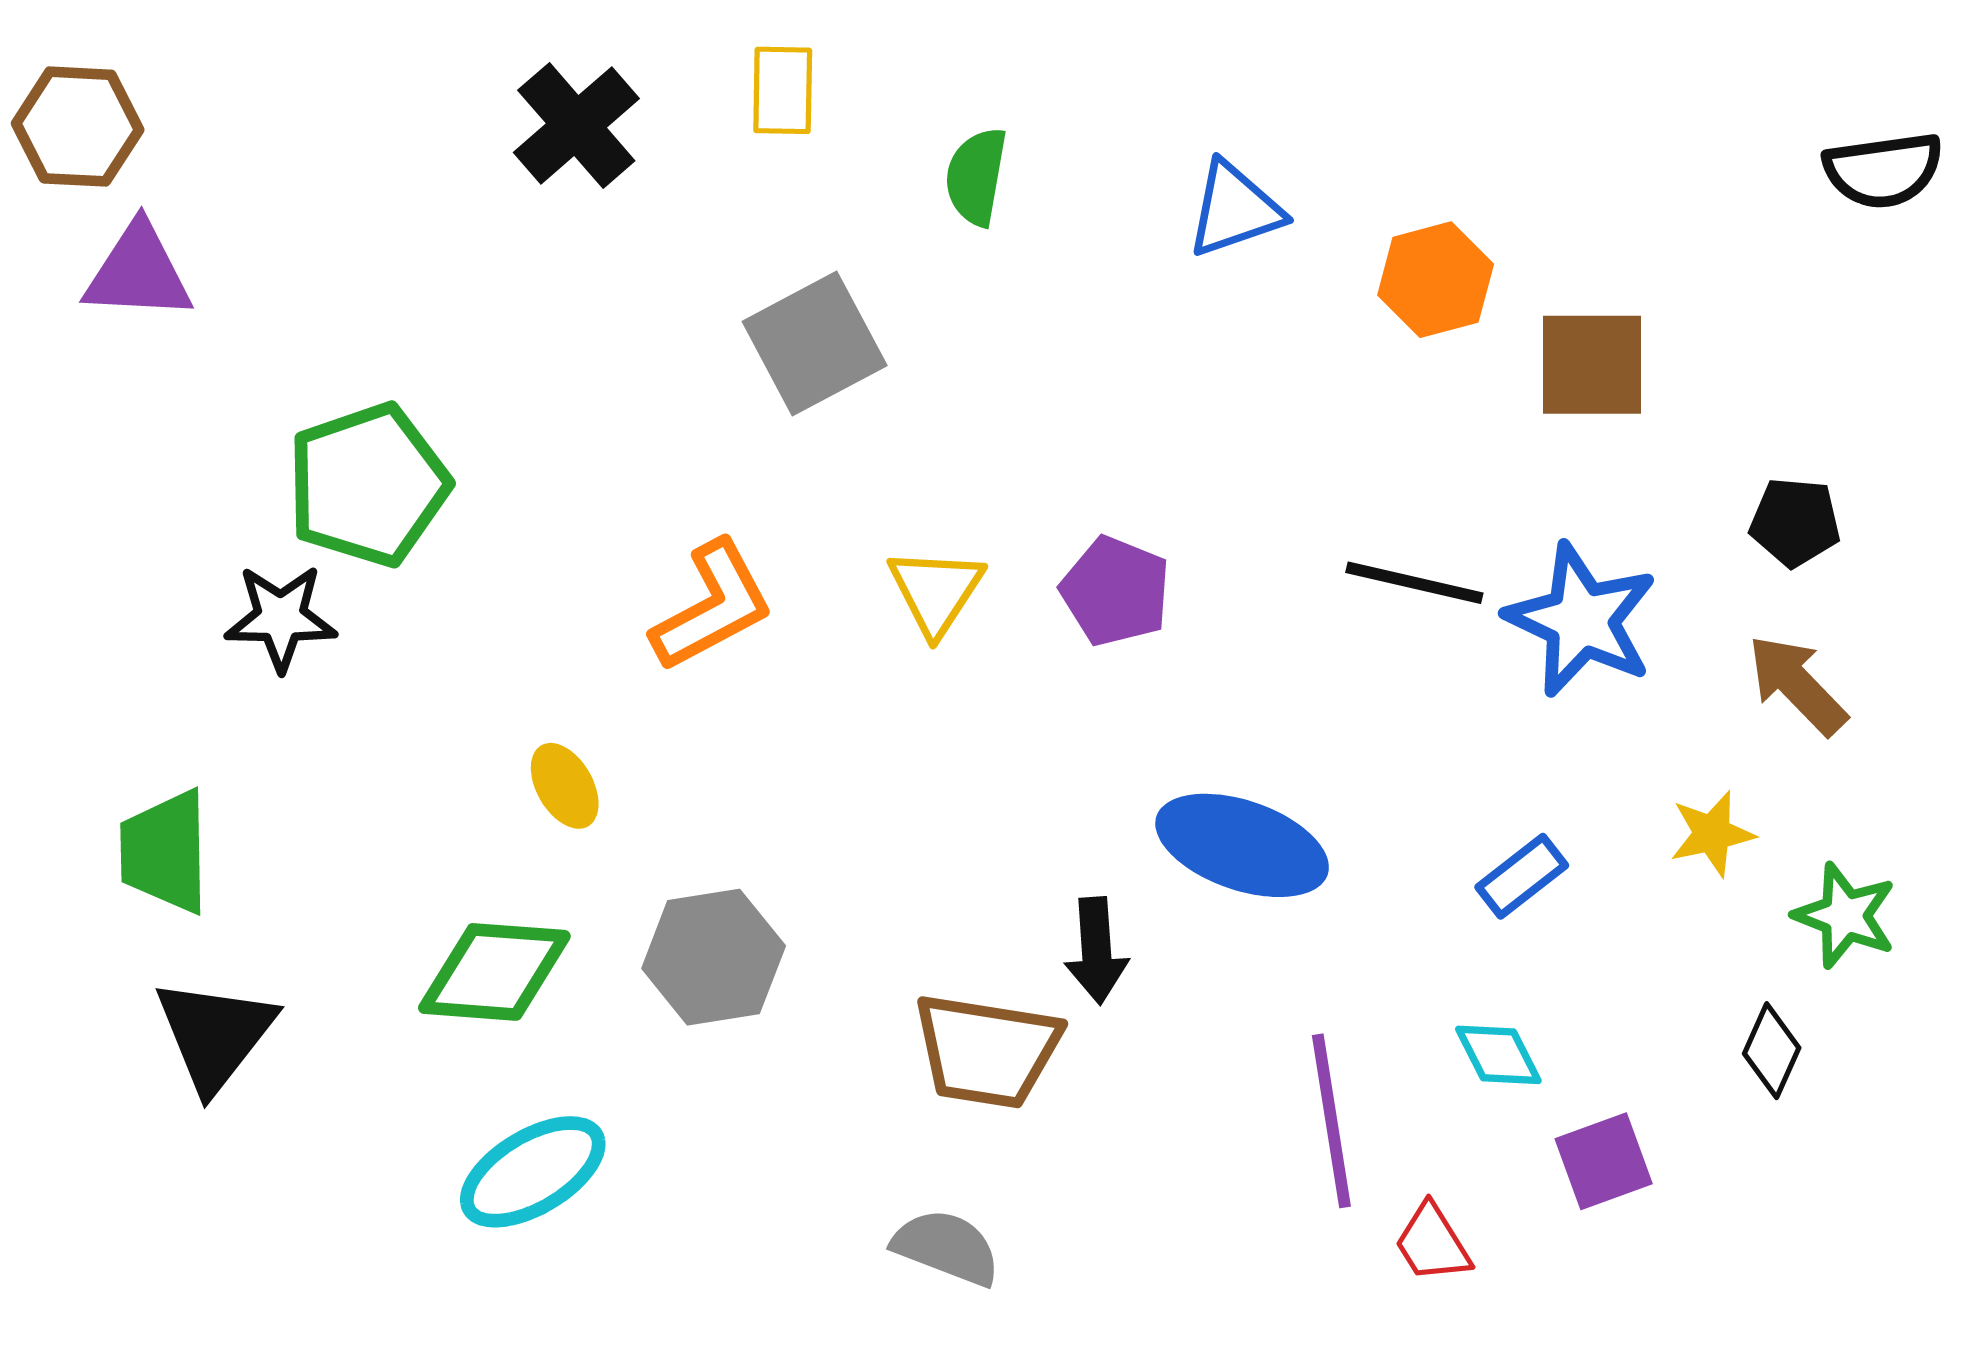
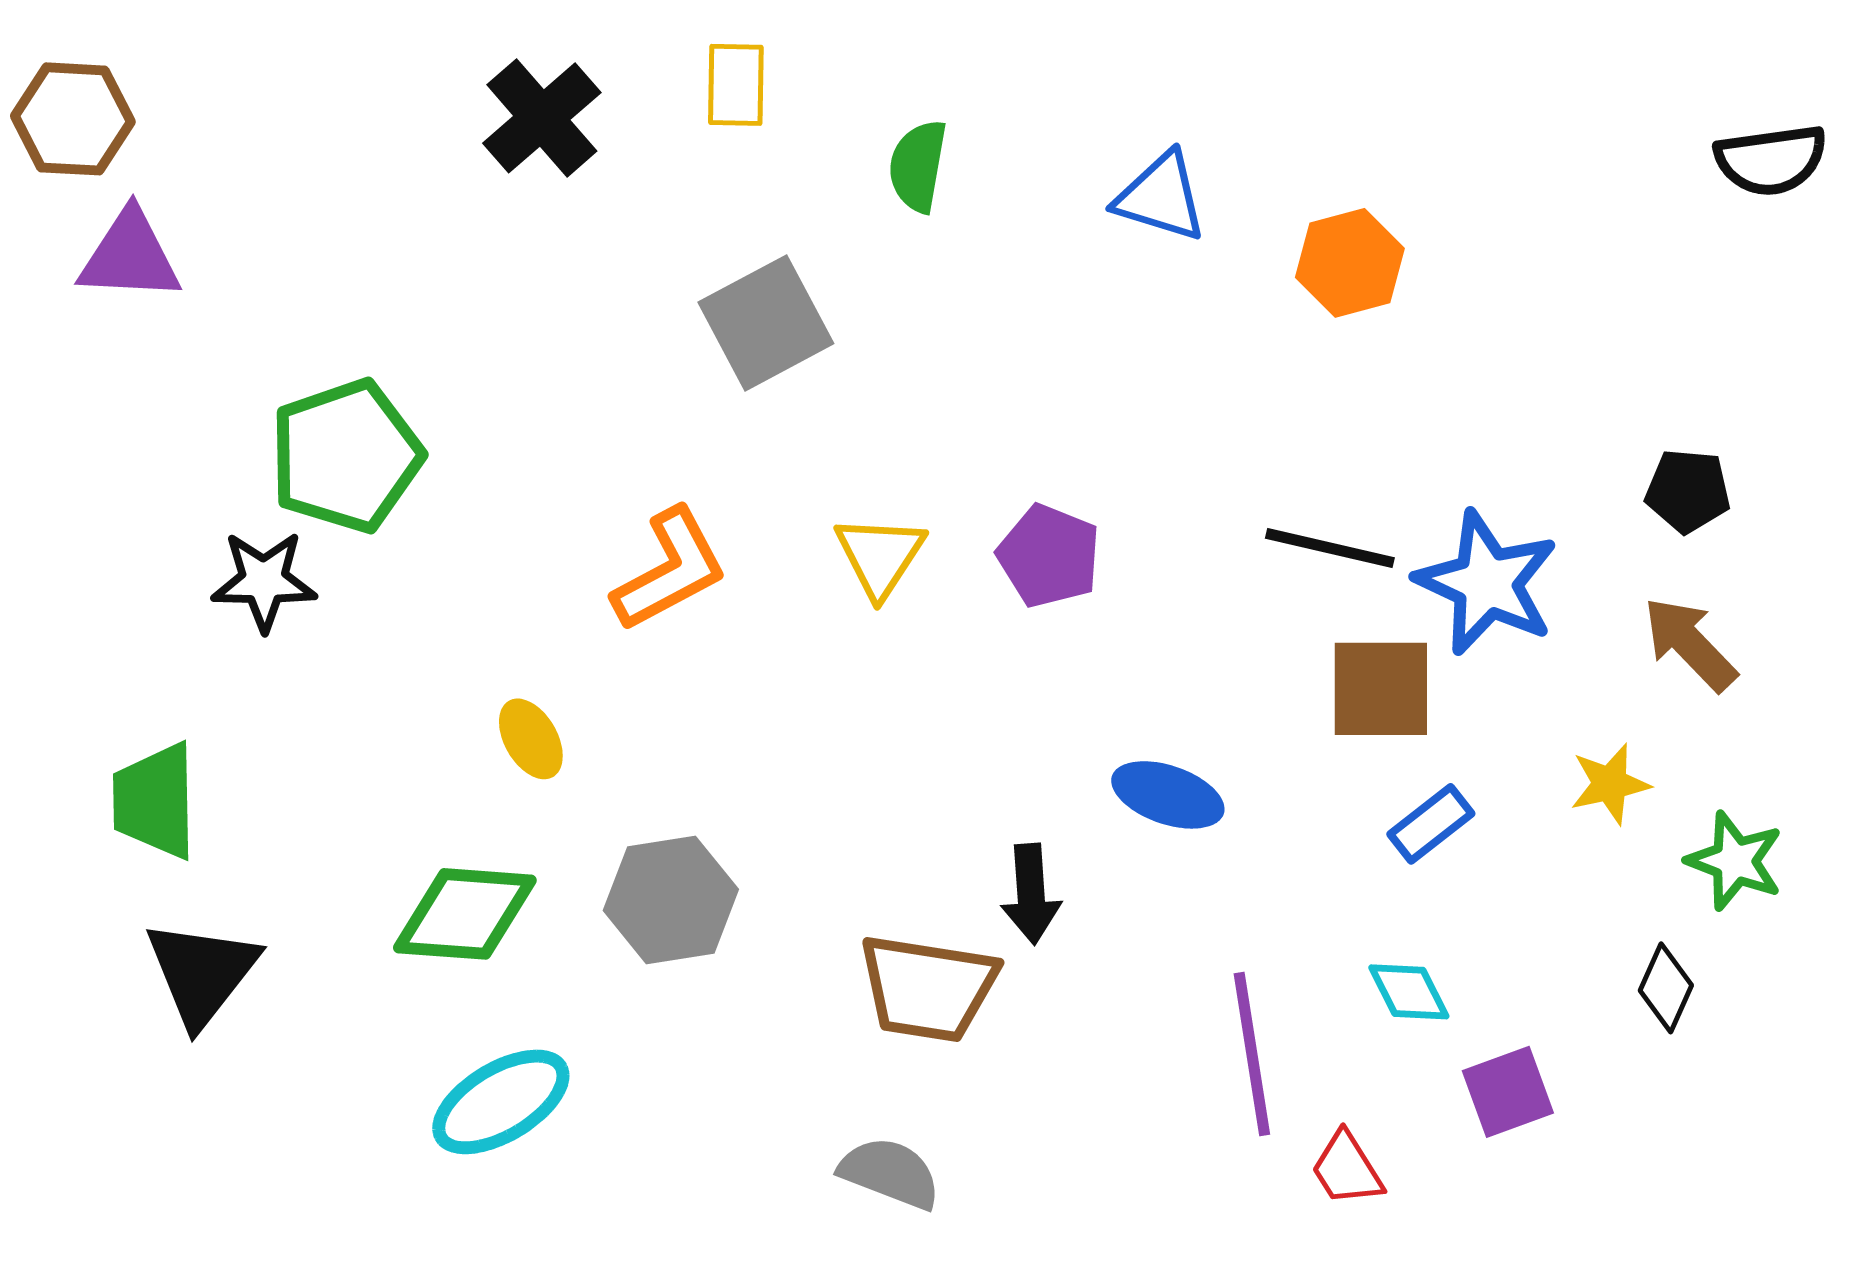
blue triangle: (1235, 209) -> (1161, 197), turned 36
brown square: (1592, 365) -> (1381, 689), moved
blue ellipse: (1242, 845) -> (1168, 795), size x0.7

